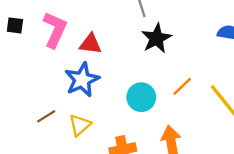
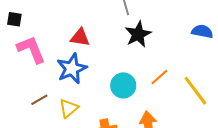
pink L-shape: (55, 30) -> (31, 49), moved, turned -48

